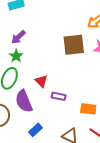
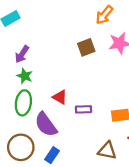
brown square: (74, 45) -> (86, 47), size x0.7
blue rectangle: (36, 130) -> (52, 155), moved

